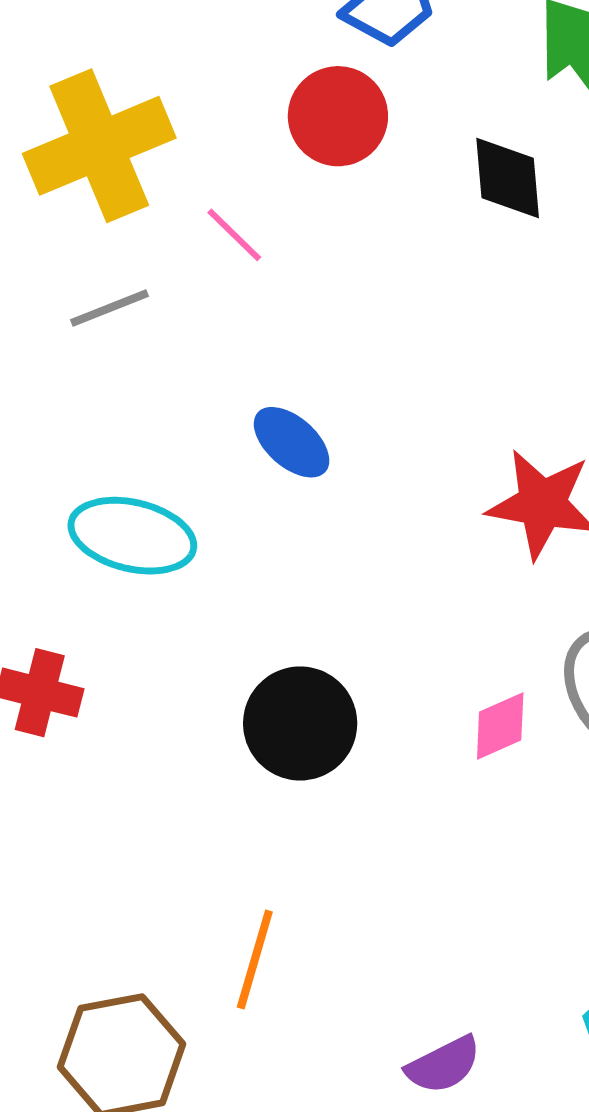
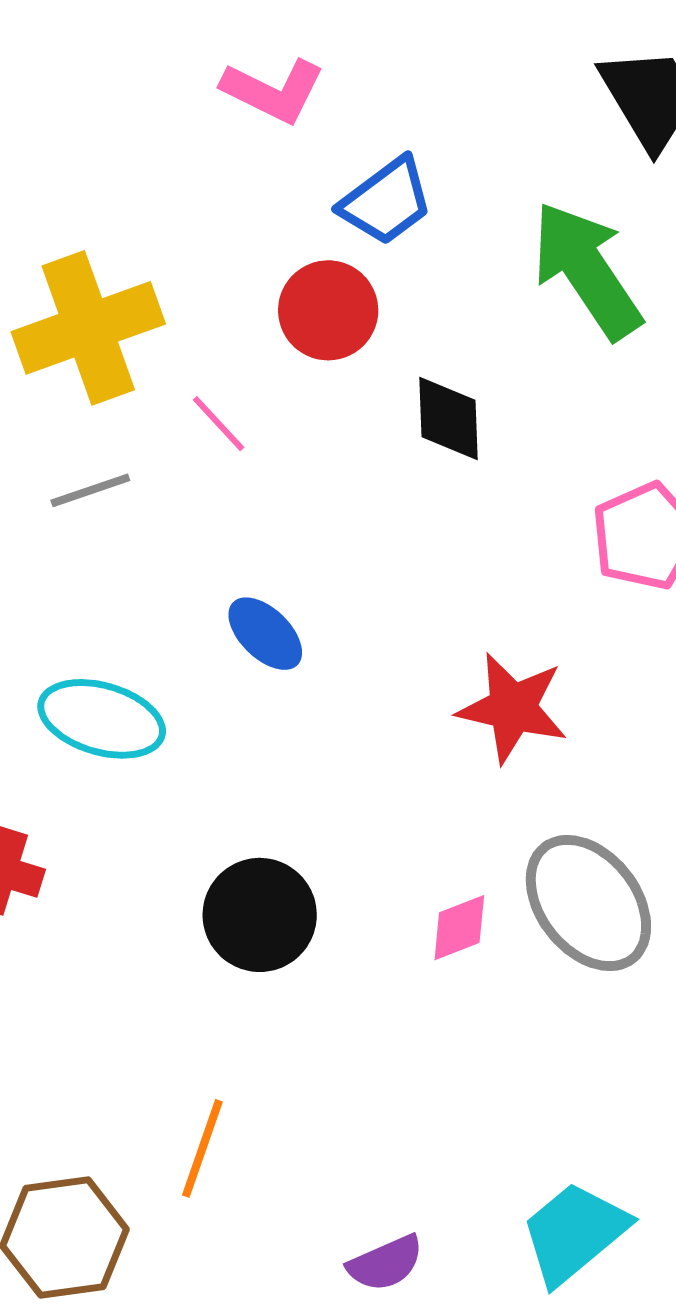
black diamond: (508, 178) -> (449, 418), moved

